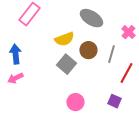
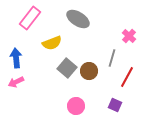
gray ellipse: (91, 18) -> (78, 19), moved
yellow semicircle: (64, 39) -> (52, 43), moved
brown circle: (88, 50) -> (89, 71), moved

